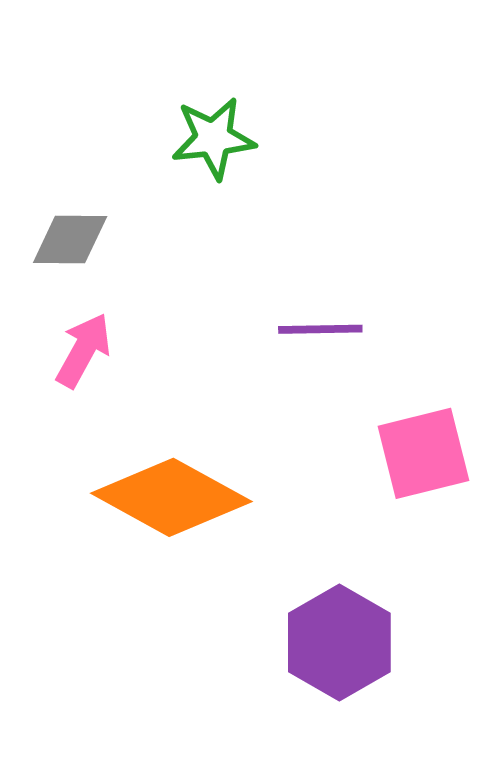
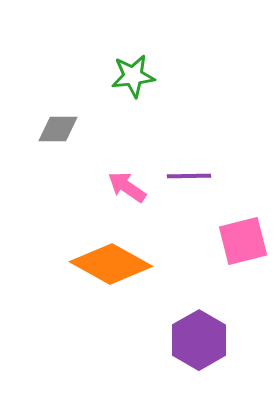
pink arrow: (83, 350) -> (127, 187), moved, turned -84

